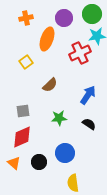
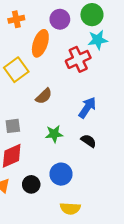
yellow square: (26, 62) -> (16, 70), size x1.5
yellow semicircle: (73, 183) -> (70, 208), turned -78

